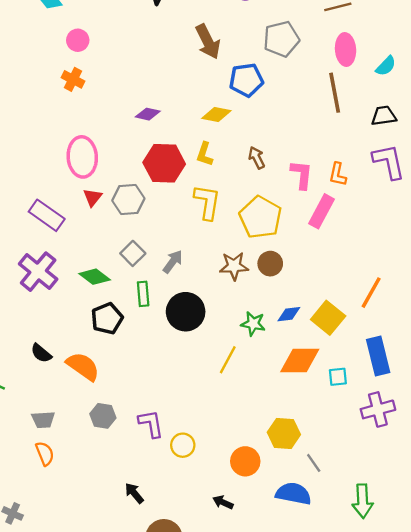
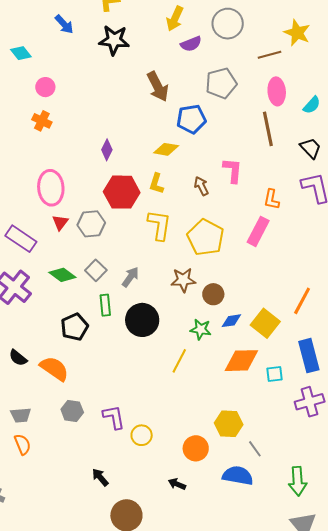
purple diamond: (148, 114) -> (107, 150), turned -75
black trapezoid: (384, 116) -> (311, 148), turned 55
pink L-shape: (302, 175) -> (233, 170), moved
brown circle: (270, 264) -> (213, 294), moved
green diamond: (95, 277) -> (62, 275), moved

